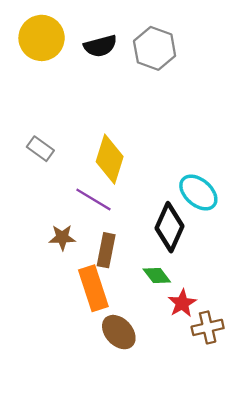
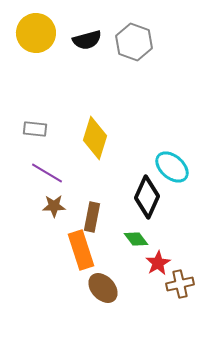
gray rectangle: (40, 149) -> (35, 129), turned -30
purple line: (93, 199) -> (47, 173), moved

